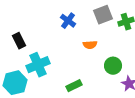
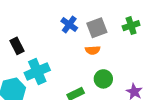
gray square: (103, 15) -> (97, 28), moved
green circle: (113, 66) -> (103, 79), moved

